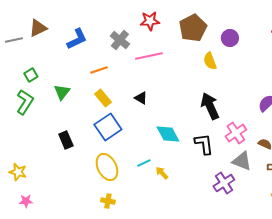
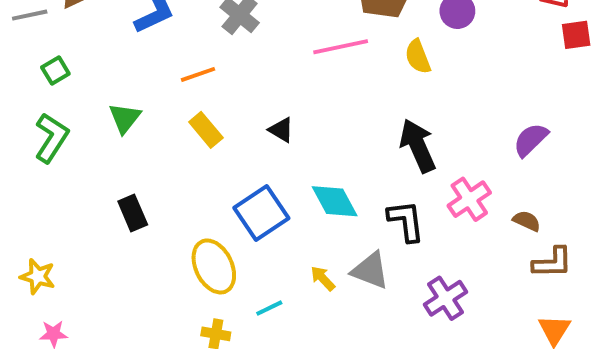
pink line: (149, 56) -> (341, 47), moved
green square: (31, 75) -> (55, 70), moved
blue square: (108, 127) -> (261, 213), moved
gray triangle: (242, 161) -> (370, 270), moved
cyan line: (144, 163) -> (269, 308), moved

